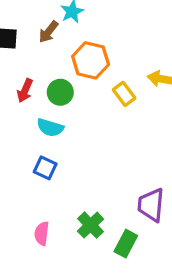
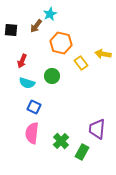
green circle: (60, 92) -> (52, 76), moved
cyan semicircle: (50, 128) -> (27, 83), moved
pink semicircle: (42, 233) -> (32, 133), moved, size x1.5

